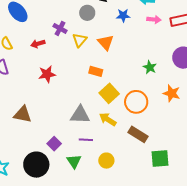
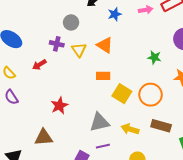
gray circle: (87, 13) -> (71, 22), moved
red star: (47, 74) -> (59, 106), moved
yellow arrow: (108, 119) -> (130, 129), moved
purple line: (86, 140) -> (103, 146), moved

